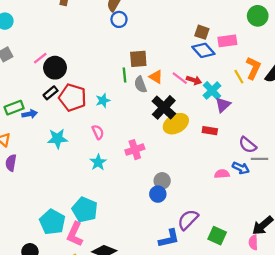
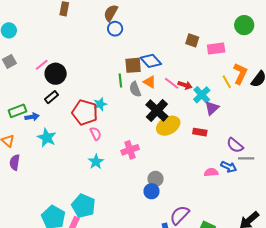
blue diamond: (203, 50) -> (151, 61), moved
red pentagon: (72, 98) -> (85, 112), moved
cyan star: (57, 139) -> (47, 138), moved, turned 30

